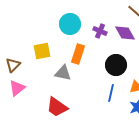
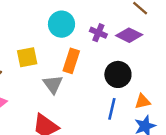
purple diamond: (125, 33) -> (129, 35), turned -35
gray triangle: (63, 73) -> (53, 84), turned 42

